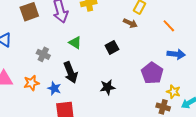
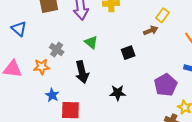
brown arrow: (130, 23) -> (151, 31), turned -56
orange star: (31, 83) -> (42, 67), moved
blue star: (54, 88) -> (52, 95), moved

